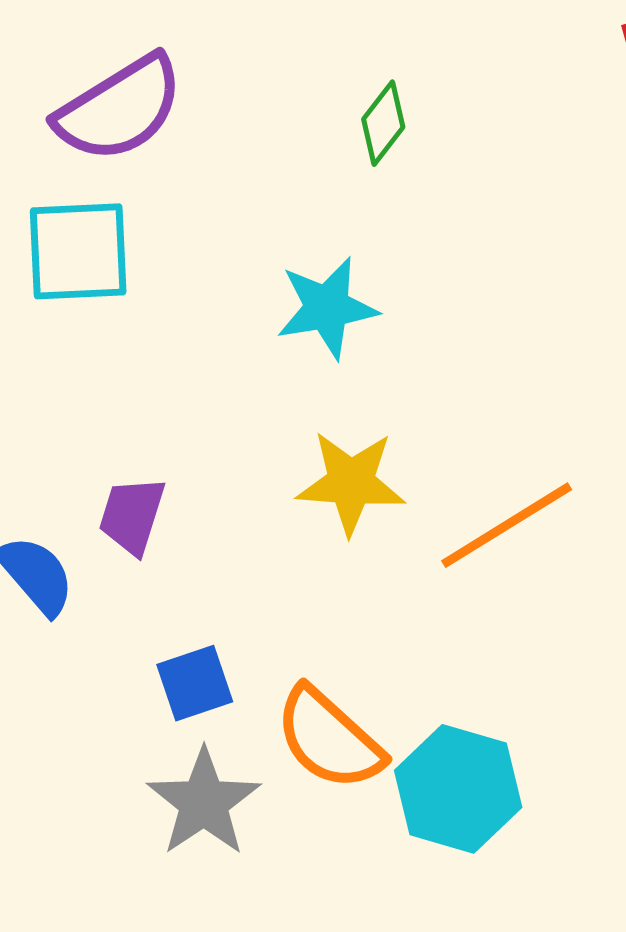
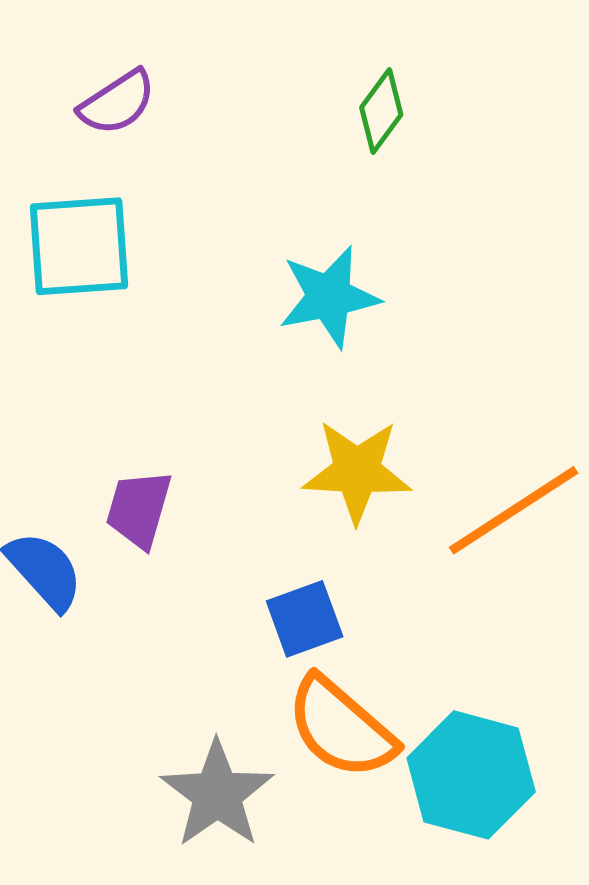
purple semicircle: (119, 109) -> (117, 103), size x0.6
blue square: (195, 683) -> (305, 619), moved

